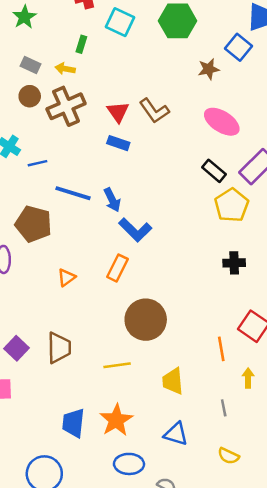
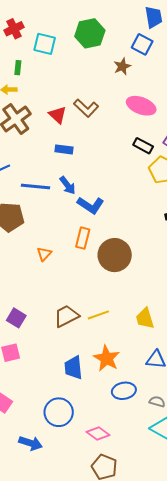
blue rectangle: (118, 143) -> (64, 149), moved
brown circle: (146, 320) -> (115, 255), moved
brown trapezoid: (59, 348) -> (66, 316), moved, turned -104

